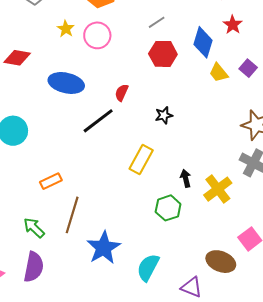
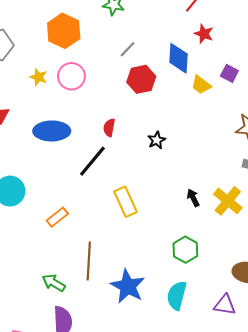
yellow rectangle: (141, 160) -> (125, 202), moved, turned -40
orange rectangle: (51, 181) -> (57, 217), moved
green hexagon: (168, 208) -> (185, 250), moved

